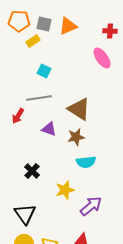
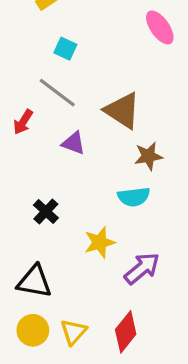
gray line: (39, 98) -> (57, 93), turned 45
brown star: (76, 137) -> (148, 156), moved
black triangle: (25, 214) -> (34, 281), turned -45

